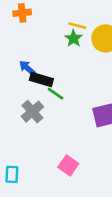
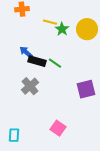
yellow line: (77, 26) -> (50, 22), moved
green line: (55, 94) -> (55, 63), moved

